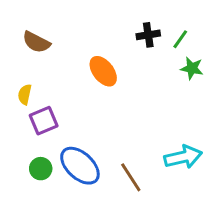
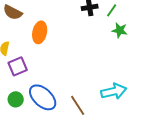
orange ellipse: (103, 71) -> (40, 32), moved, turned 50

